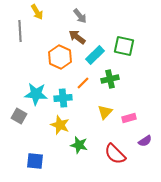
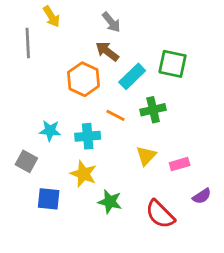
orange line: (83, 83) -> (115, 115), turned 72
cyan star: (36, 94) -> (50, 131), size x0.7
blue square: (35, 161) -> (49, 199), moved

